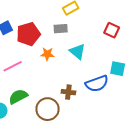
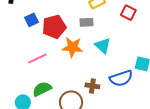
red square: (112, 30) -> (128, 13), moved
orange star: (47, 54) -> (72, 47), size x1.5

